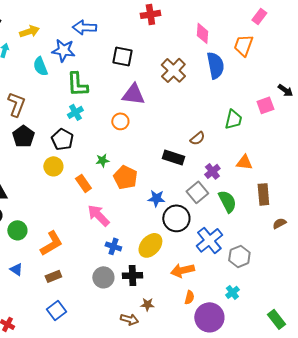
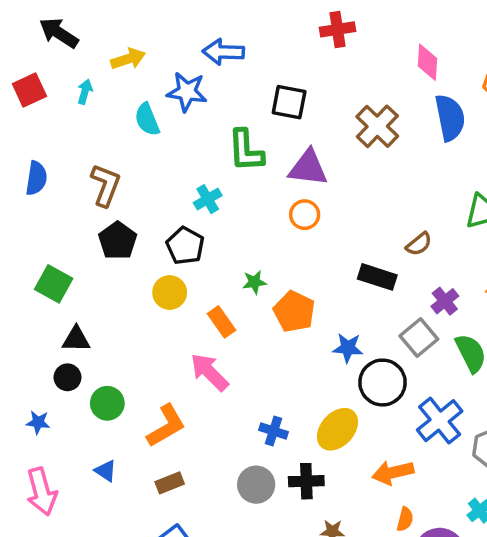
green L-shape: (77, 84) -> (246, 151), moved
orange circle: (120, 121) -> (305, 215), moved
pink arrow: (98, 215) -> (209, 372), moved

